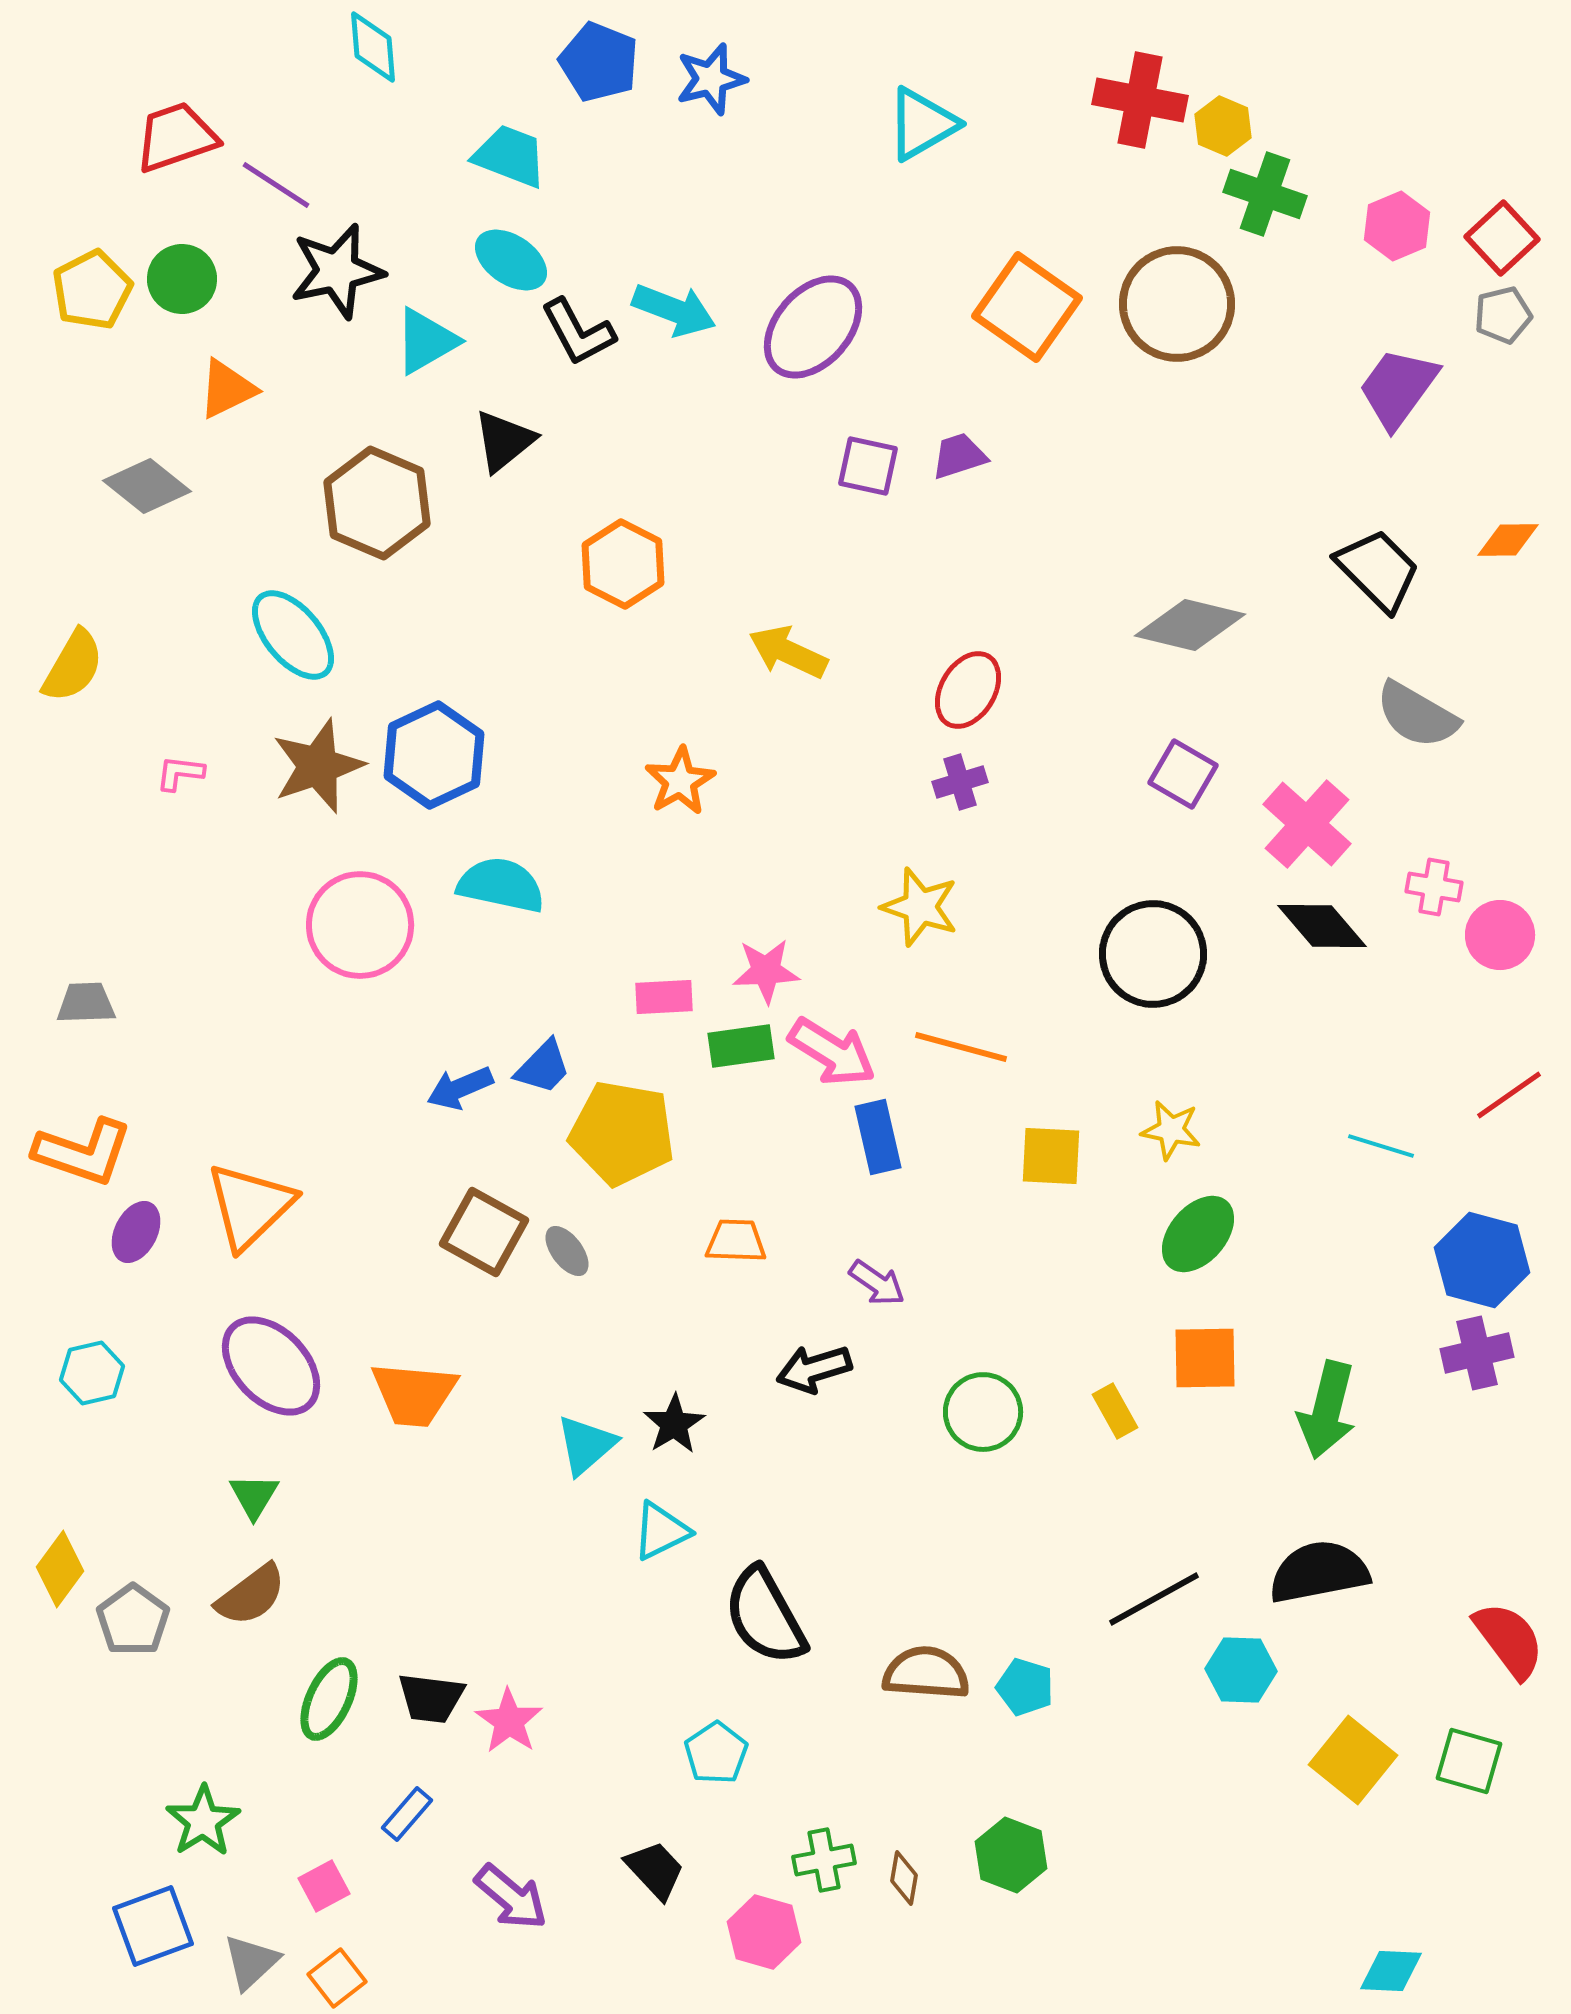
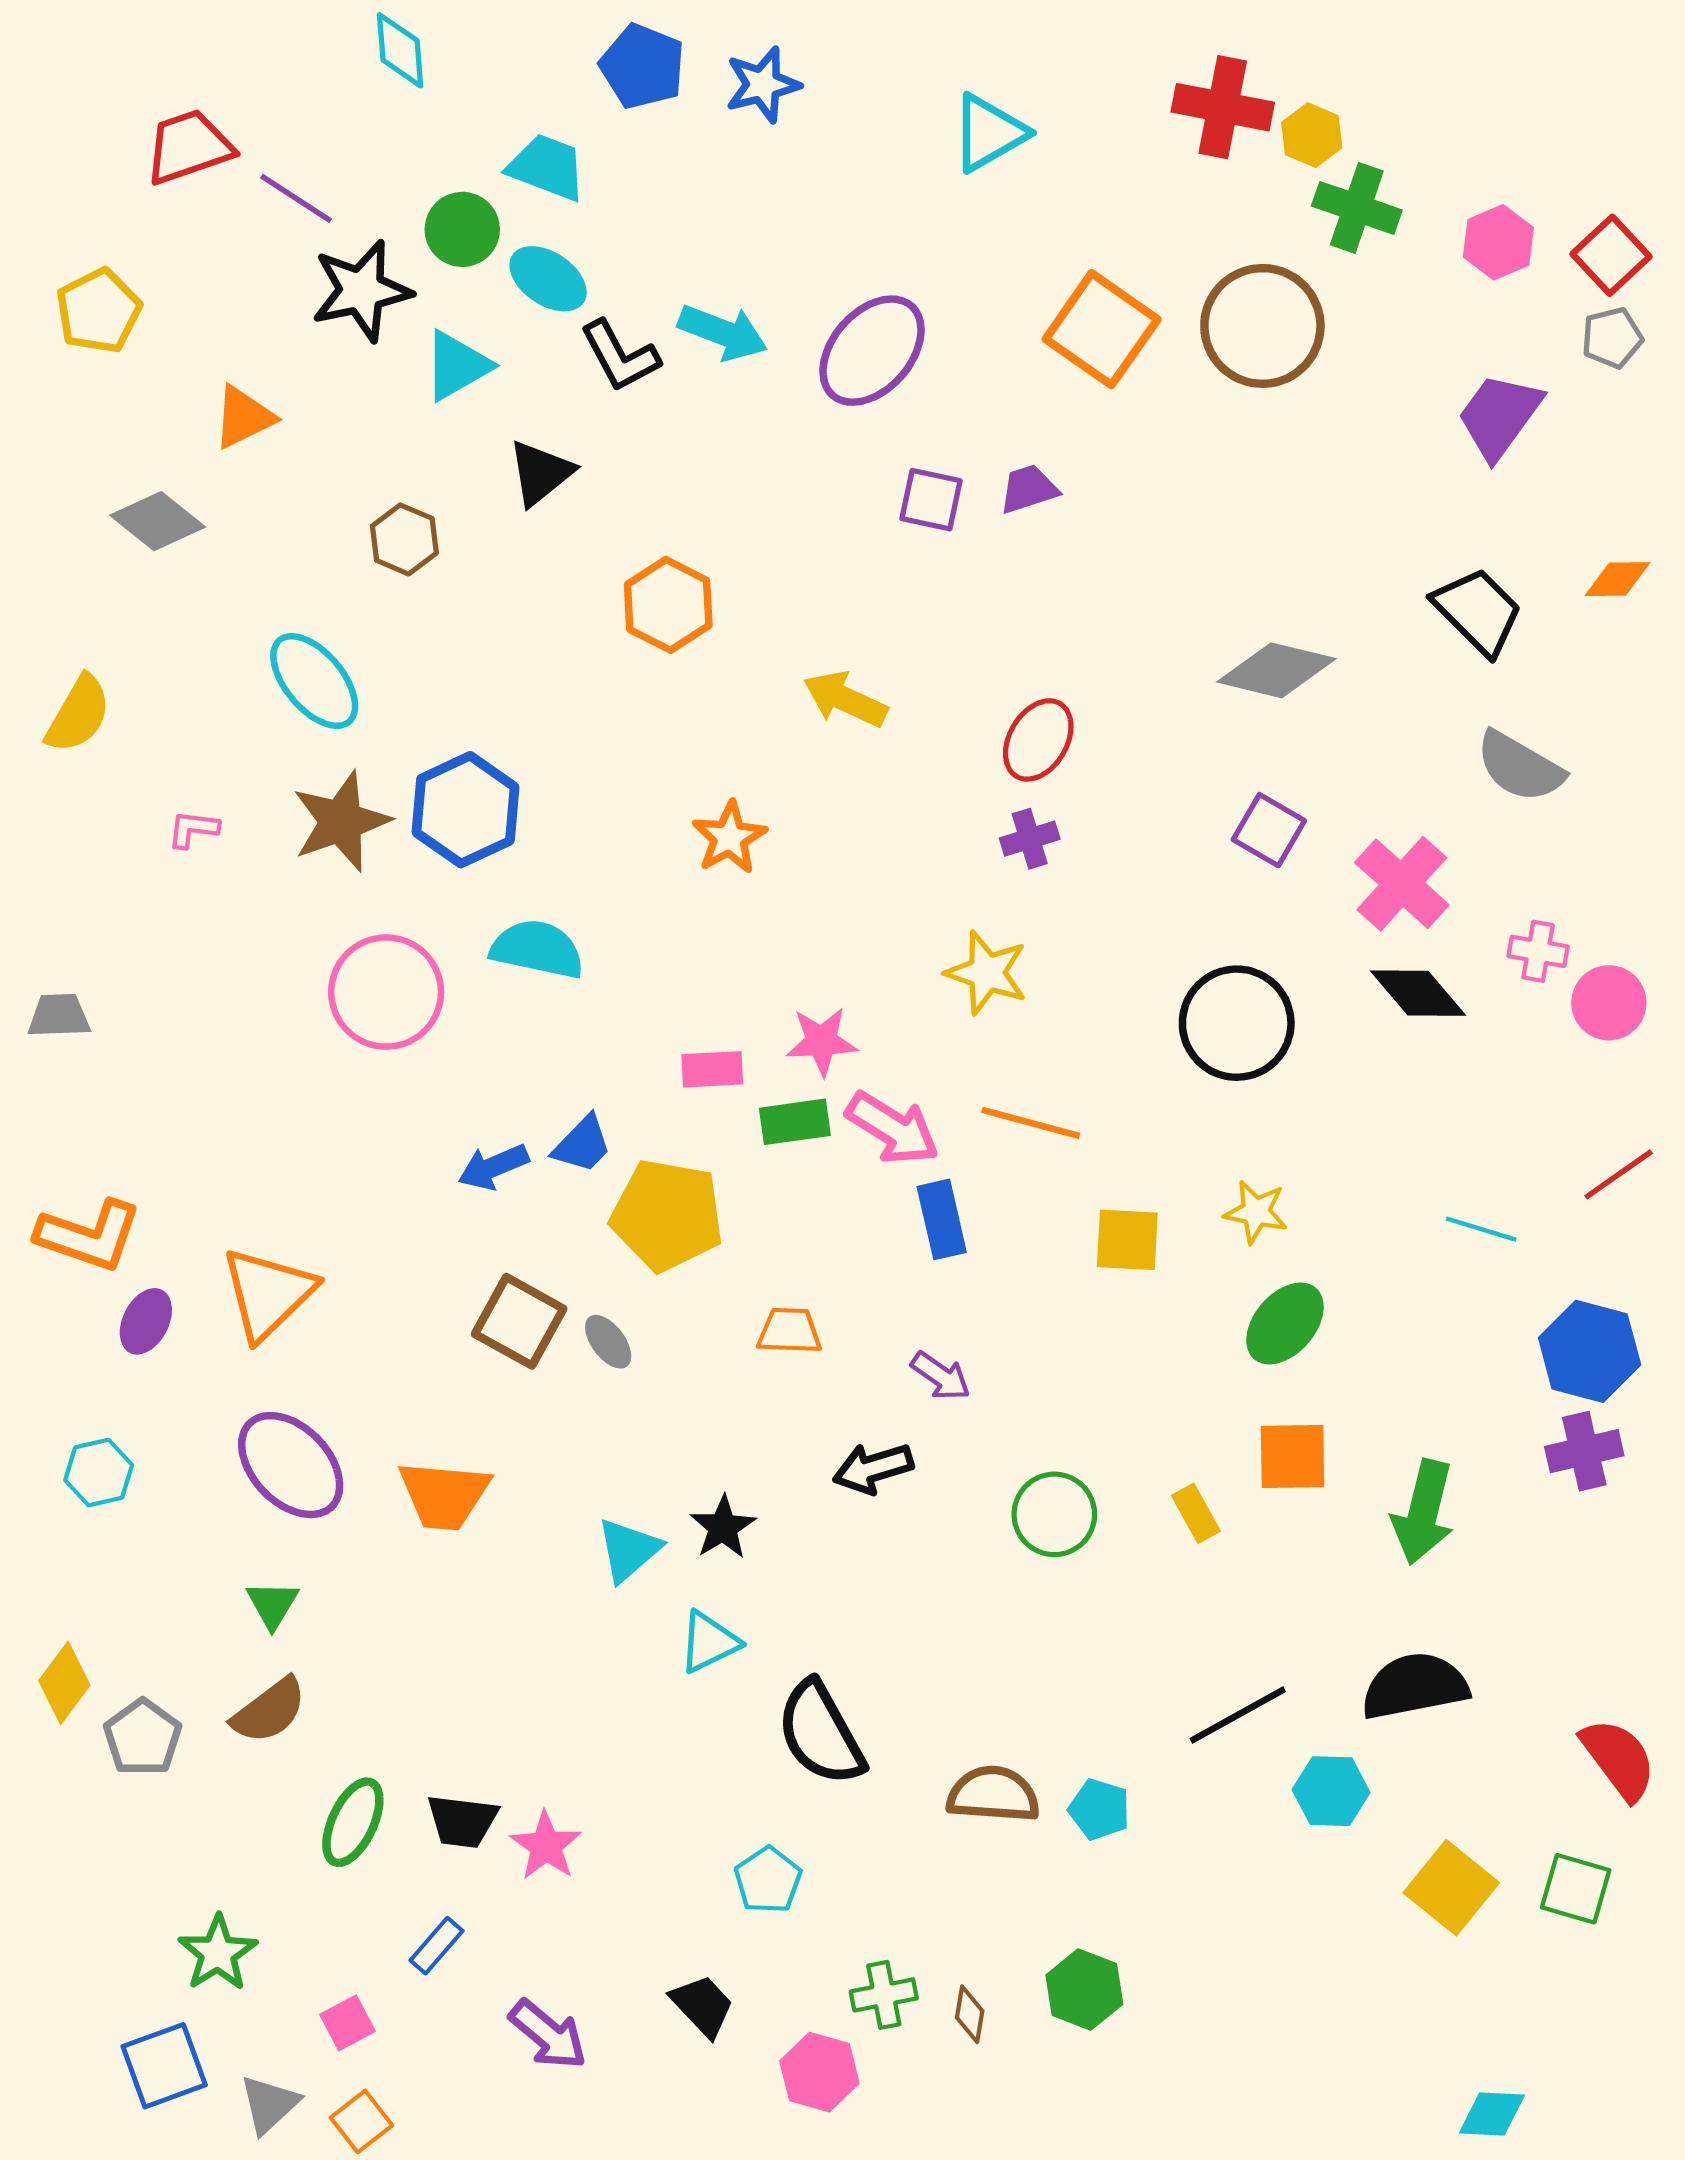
green circle: (182, 279) -> (462, 229), moved
brown hexagon: (377, 503) -> (404, 539), size x0.6
gray trapezoid: (86, 1003) -> (59, 1016), moved

